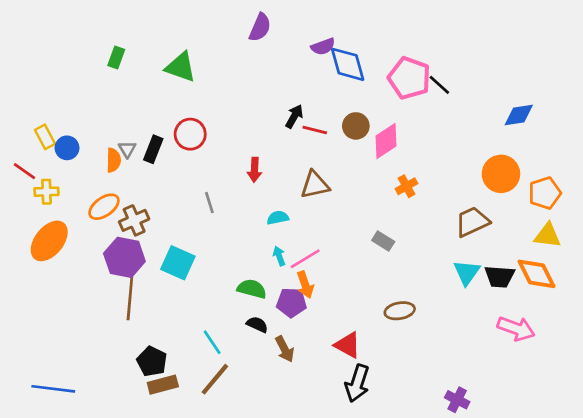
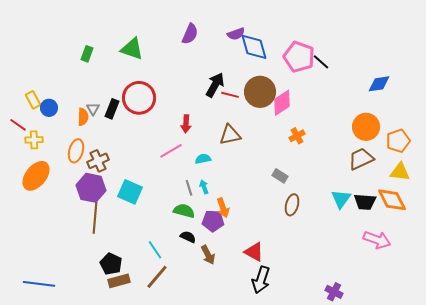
purple semicircle: (260, 27) -> (190, 34), moved
green rectangle: (116, 57) -> (87, 54), moved
black arrow: (294, 116) -> (215, 85), size x1.4
brown circle: (356, 126) -> (260, 92), size x1.6
red circle: (190, 134) -> (139, 98), size x1.4
gray line: (209, 203) -> (189, 188), moved
orange ellipse: (104, 207) -> (76, 151), turned -40
brown trapezoid: (472, 222) -> (361, 159), moved
pink line: (305, 259) -> (171, 151), moved
brown ellipse: (400, 311) -> (292, 205), moved, turned -65

